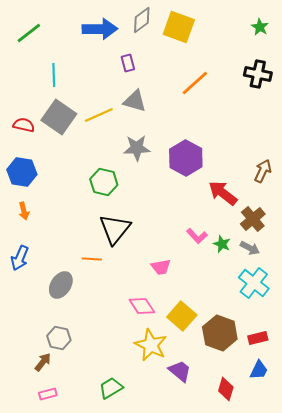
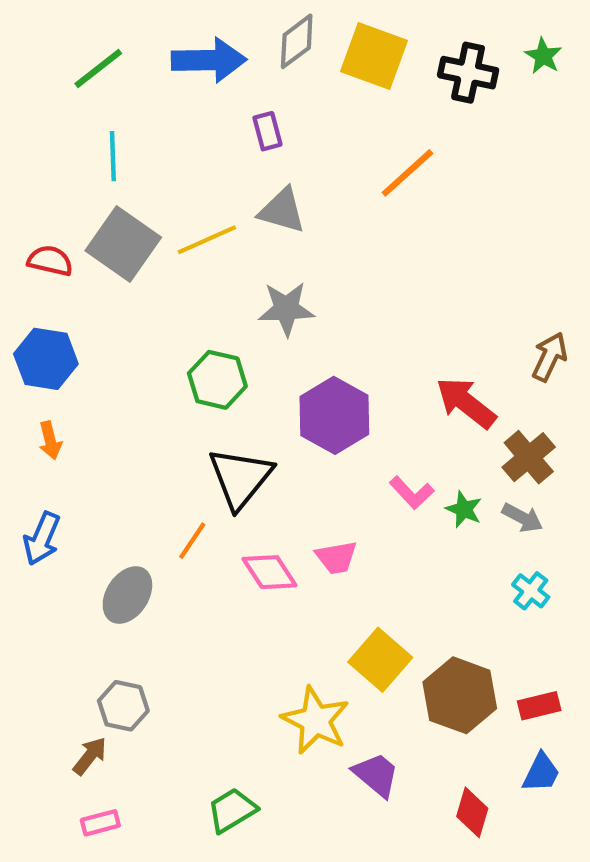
green line: (29, 33) -> (98, 68), moved
black cross: (258, 74) -> (468, 73), moved
purple hexagon: (186, 158) -> (334, 415), moved
orange line: (92, 259) -> (192, 541), turned -60
cyan cross: (254, 283) -> (531, 591), size x0.6
pink diamond: (142, 306) -> (270, 572), moved

